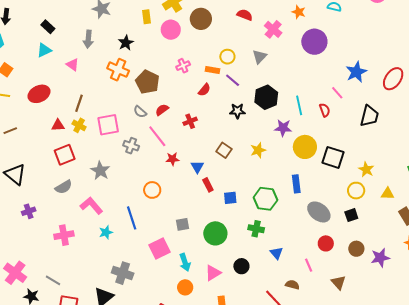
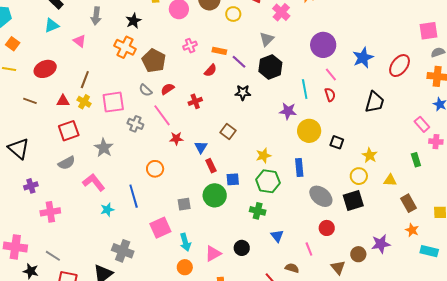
purple circle: (314, 42) -> (323, 45), moved
yellow circle: (227, 57) -> (233, 14), moved
pink line: (337, 93) -> (331, 74), moved
black hexagon: (266, 97) -> (270, 67), moved
brown line: (10, 131) -> (30, 101), moved, turned 40
yellow star: (258, 150) -> (263, 156), moved
black square: (333, 157) -> (337, 142), size x0.6
black square: (351, 215) -> (353, 200), size x1.5
green circle: (215, 233) -> (215, 195), moved
pink cross: (64, 235) -> (50, 212), moved
brown circle: (356, 249) -> (358, 254), moved
pink cross: (15, 273) -> (15, 247), turned -30

